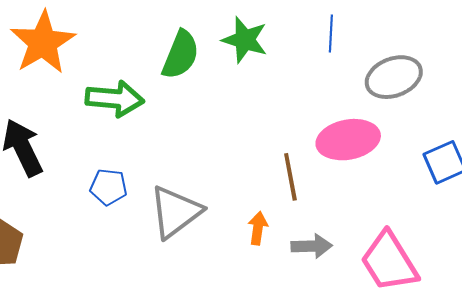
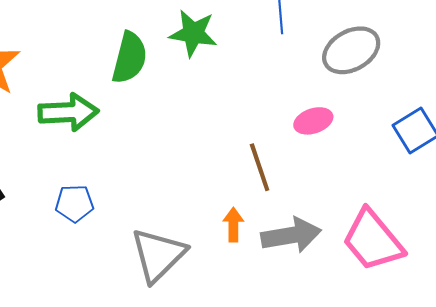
pink ellipse: (348, 140) -> (313, 121), size x0.6
gray triangle: (175, 212) -> (158, 255), moved
gray arrow: (312, 246) -> (291, 235), size x1.4

